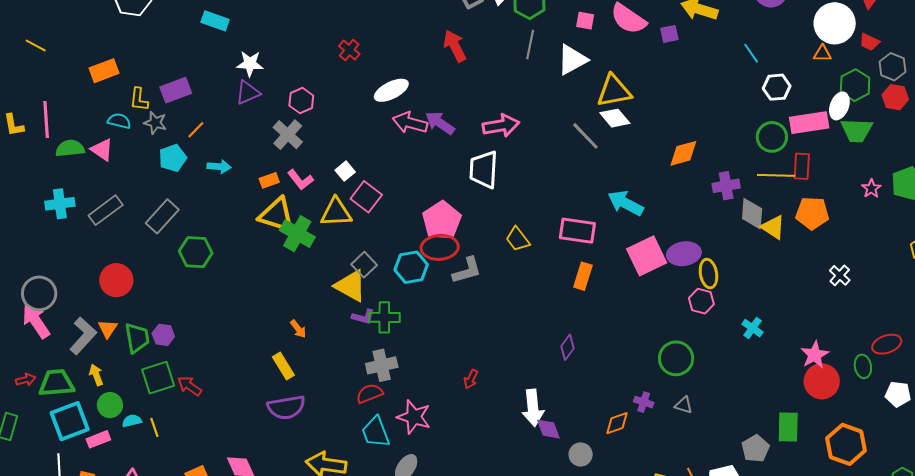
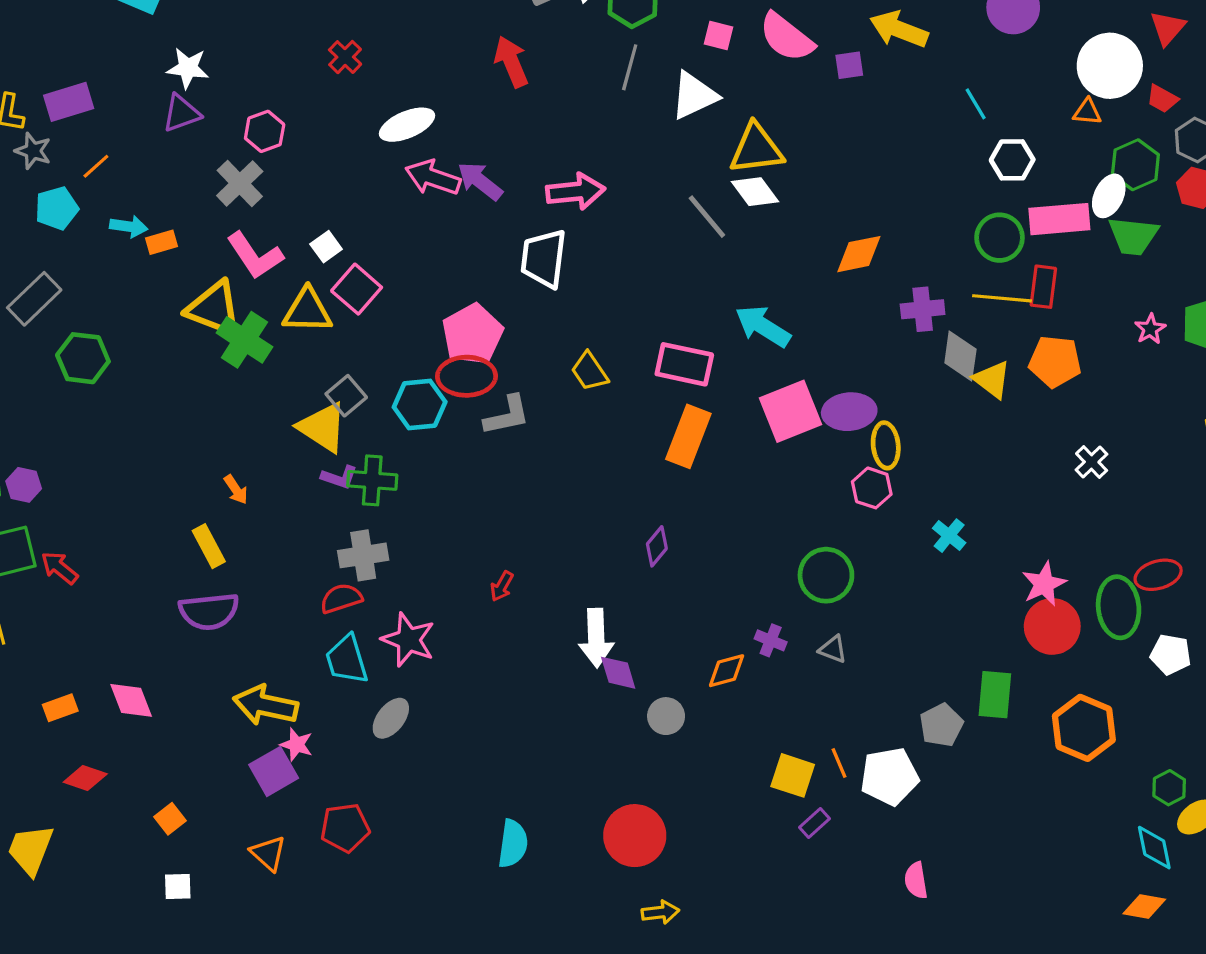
orange rectangle: (269, 180) -> (161, 242), moved
pink L-shape: (300, 180) -> (255, 256), size x1.4
orange rectangle: (583, 276) -> (688, 436), size x1.4
green ellipse: (863, 366) -> (1119, 607), size x1.6

